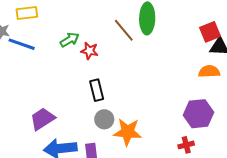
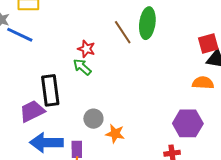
green arrow: (70, 40) -> (82, 67), moved, turned -114
black rectangle: (97, 90) -> (50, 90), moved, size x1.4
orange star: (127, 132) -> (115, 134), size x0.7

